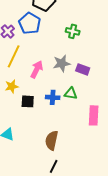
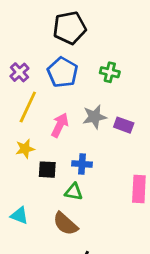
blue pentagon: (30, 23) -> (63, 72), moved
green triangle: (71, 93) -> (74, 192), moved
brown semicircle: (52, 140) -> (65, 224), moved, turned -60

